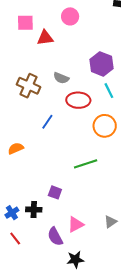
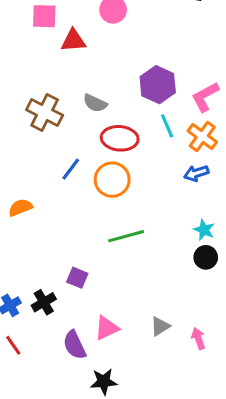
orange circle: (105, 126) -> (112, 180), moved
black cross: (34, 210) -> (44, 302), turned -35

